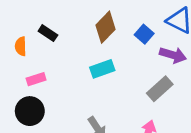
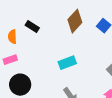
cyan rectangle: (102, 69) -> (67, 63), moved
pink rectangle: (36, 79) -> (10, 60), moved

